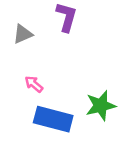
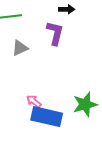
pink arrow: (34, 84) -> (34, 101), moved

